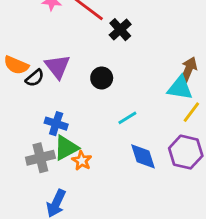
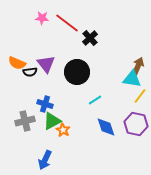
black semicircle: (35, 78) -> (30, 72), turned 32
black circle: (102, 78) -> (77, 72), size x1.6
gray cross: (40, 158) -> (25, 121), moved

